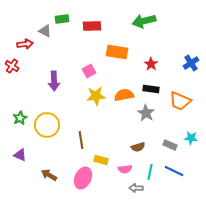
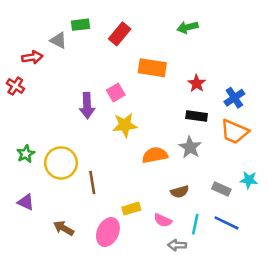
green arrow: (144, 21) -> (187, 27), size x0.7
red rectangle: (92, 26) -> (120, 34), turned -48
blue cross: (191, 63) -> (234, 98), moved
purple arrow: (54, 81) -> (87, 106), moved
orange semicircle: (124, 95) -> (155, 155), moved
brown line: (81, 140) -> (92, 183), moved
yellow rectangle: (101, 160) -> (131, 209), turned -32
pink semicircle: (125, 169) -> (163, 220), turned 32

